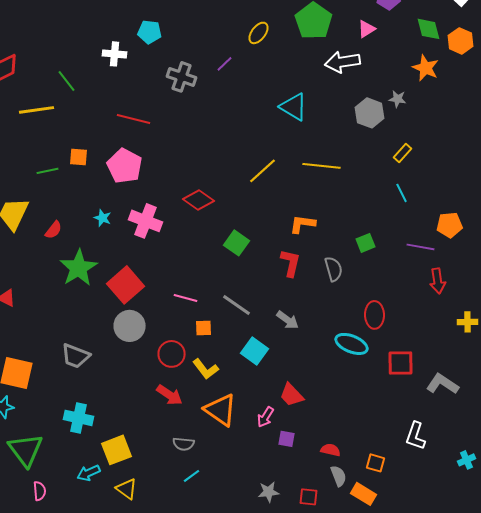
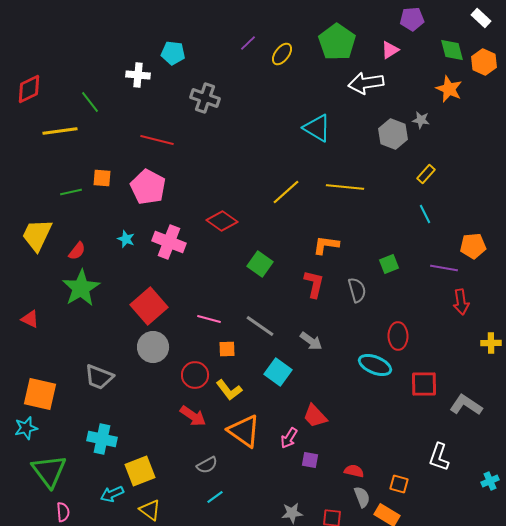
purple line: (224, 64) -> (248, 43), moved
green star: (78, 268) -> (81, 288), moved
gray semicircle: (184, 444) -> (207, 465), turned -35

